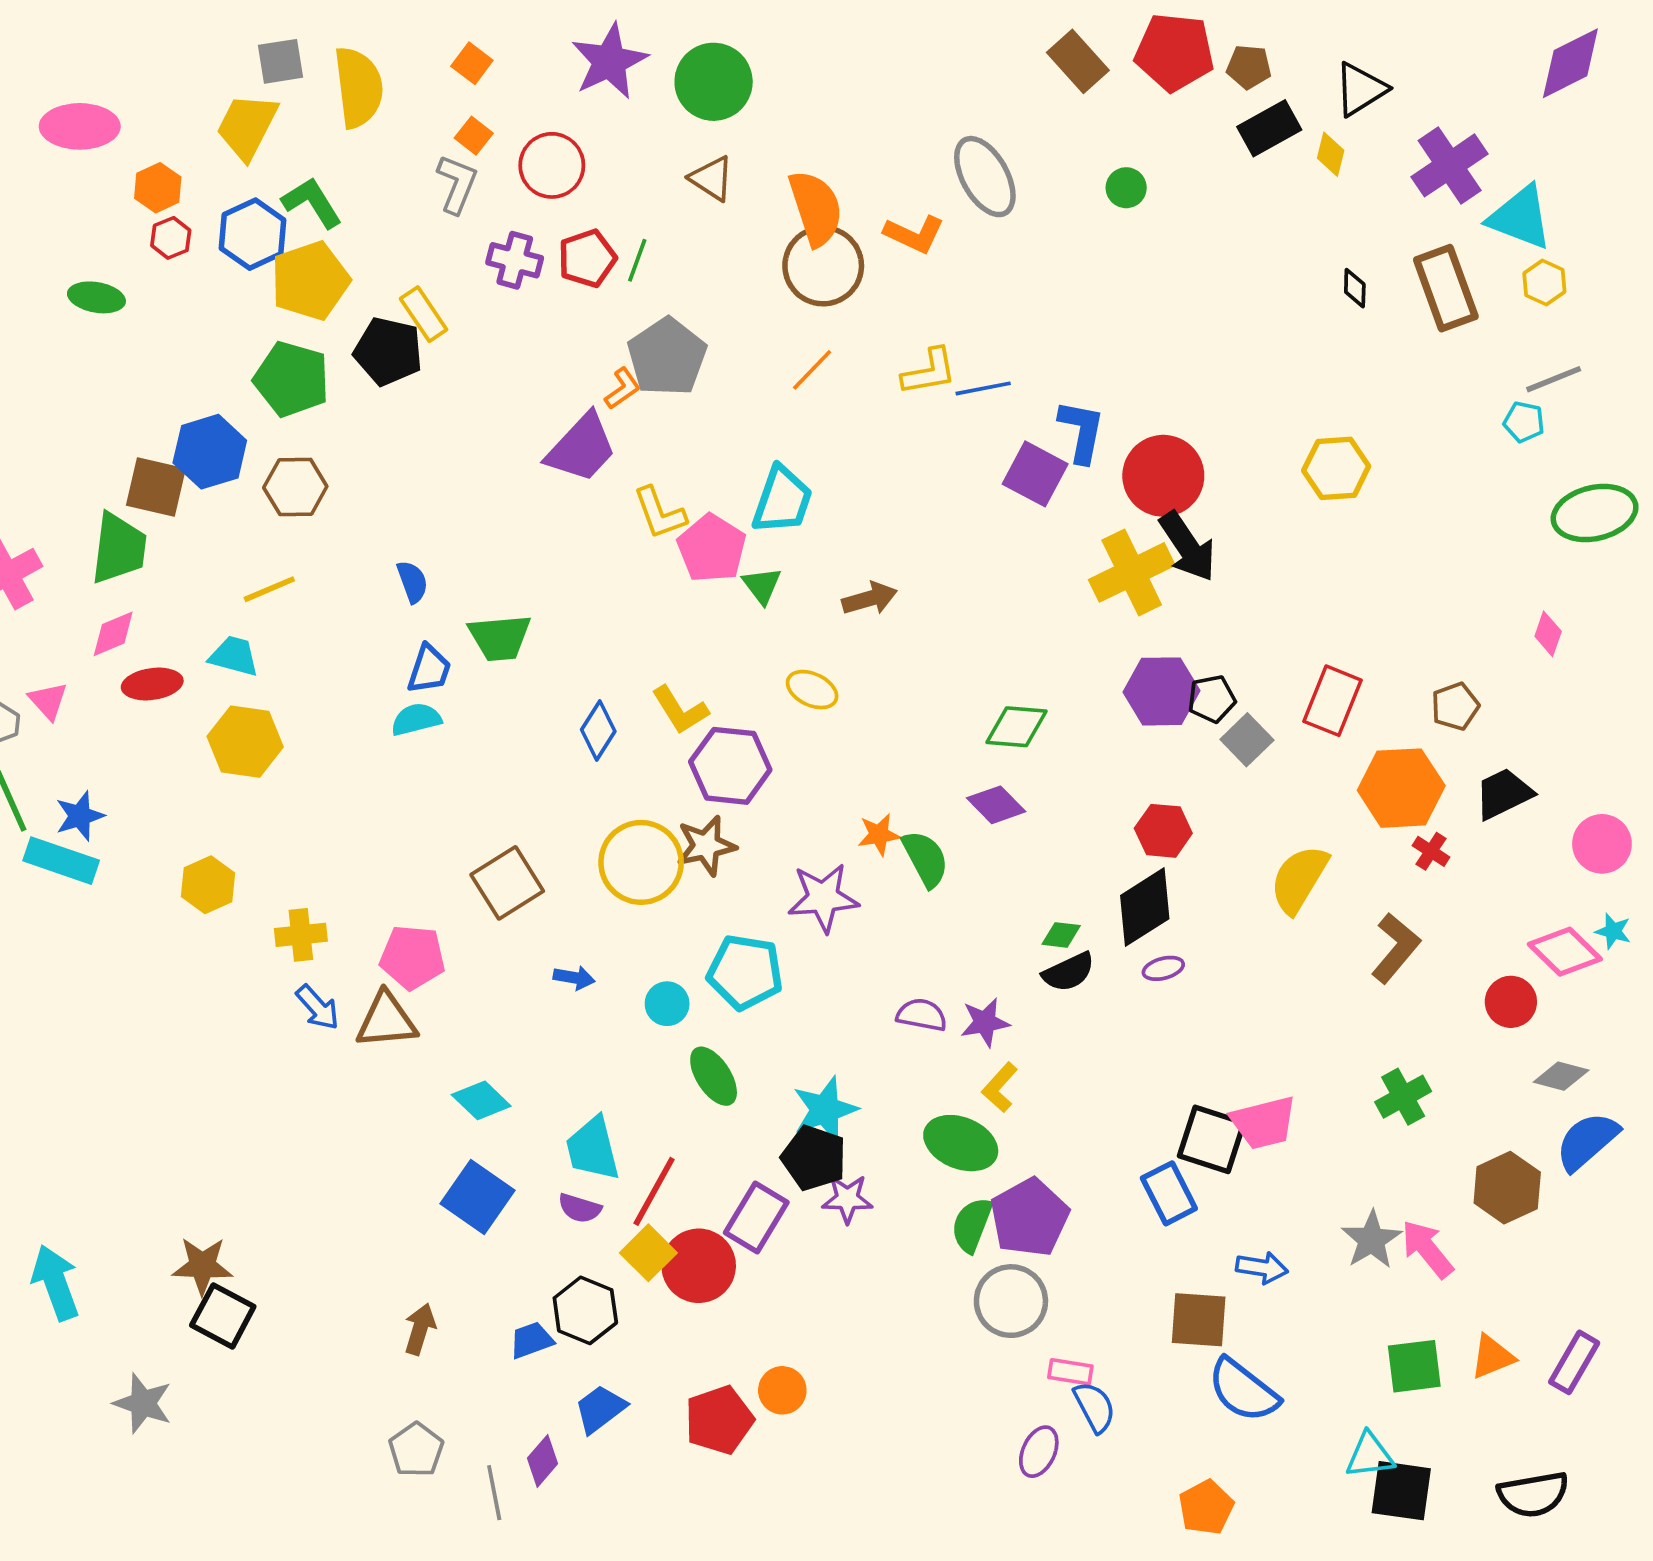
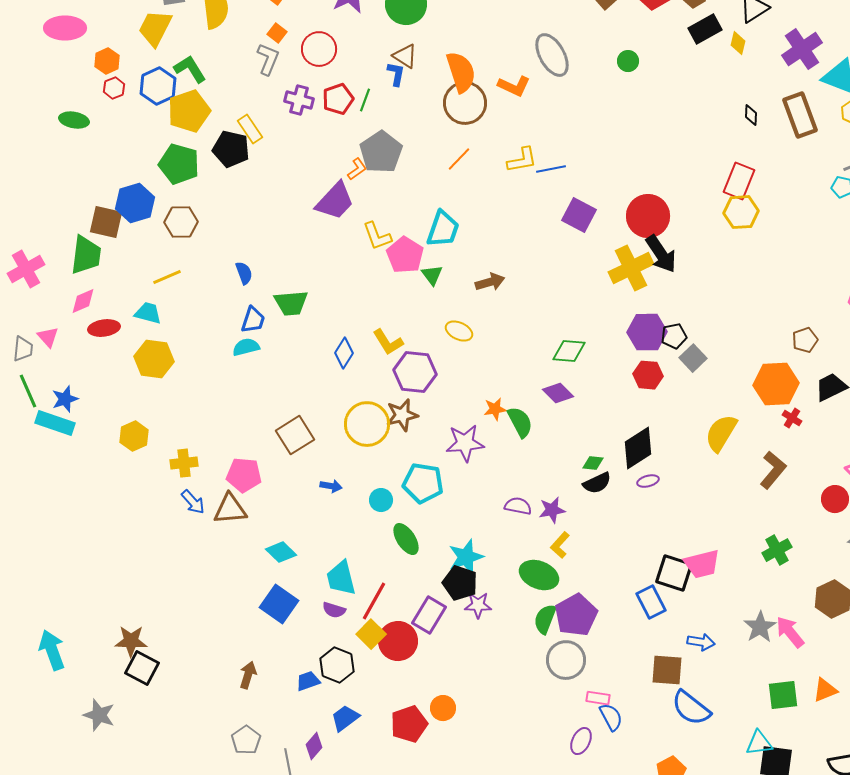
blue L-shape: (1082, 431) -> (396, 74), moved, size x0.7
red rectangle: (1332, 701) -> (739, 181), moved
red hexagon: (1163, 831) -> (648, 375), moved

